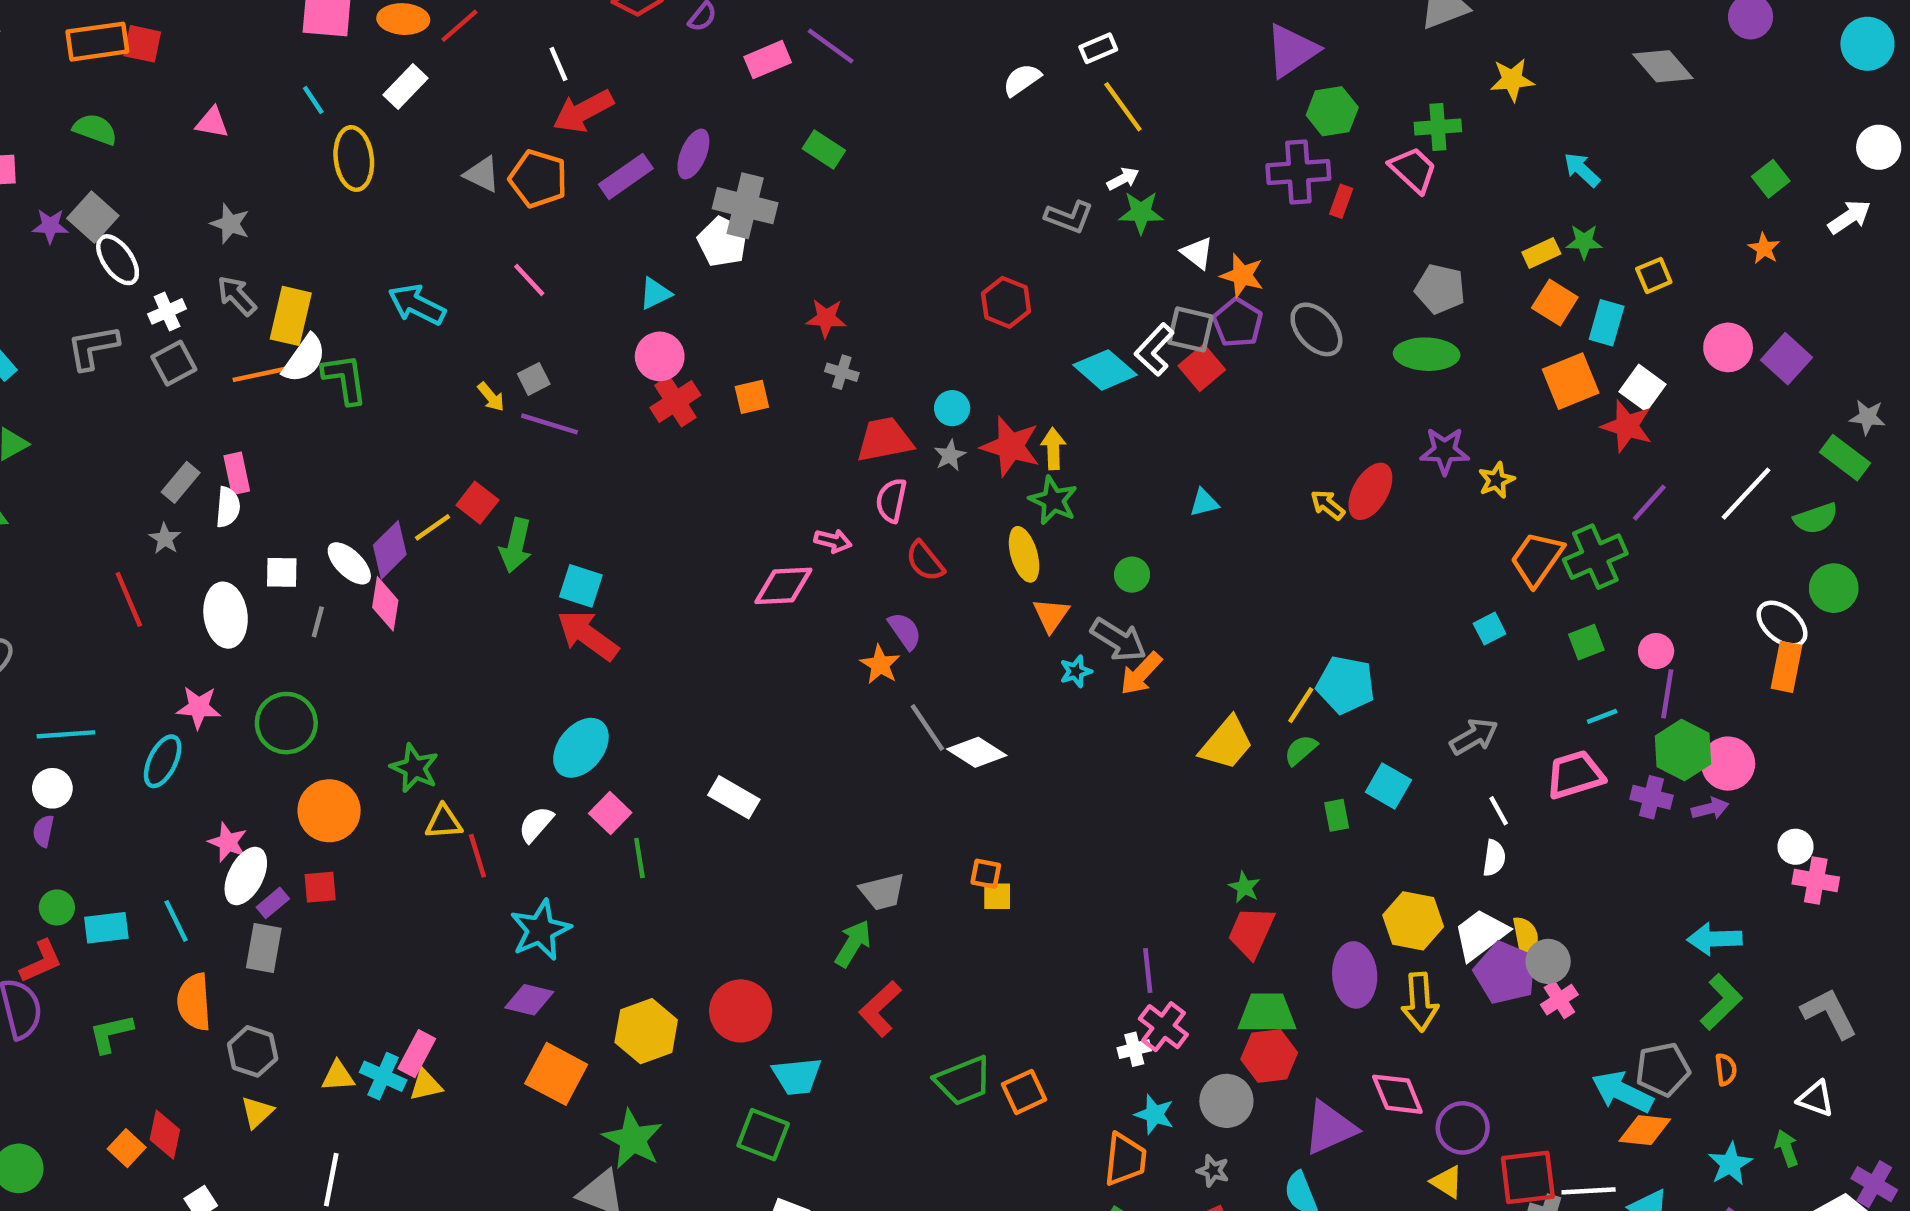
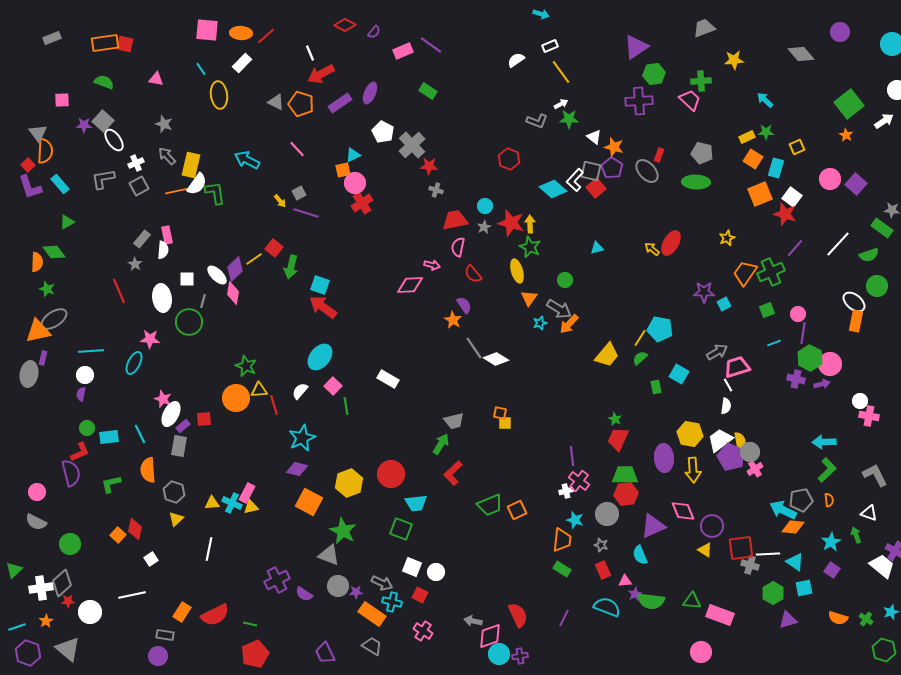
green square: (1771, 179) -> (849, 104), size x1.8
red rectangle: (1341, 201) -> (659, 155), moved
gray cross: (745, 206) -> (412, 145), moved, turned 32
orange square: (752, 397) -> (343, 170), moved
purple star: (1445, 451) -> (704, 292), moved
green circle: (286, 723) -> (189, 322), moved
pink trapezoid: (1575, 775) -> (737, 367), moved
orange circle: (329, 811) -> (236, 398), moved

